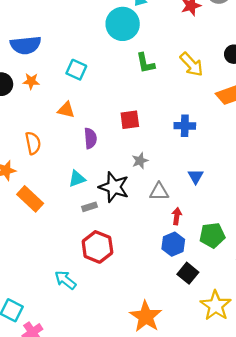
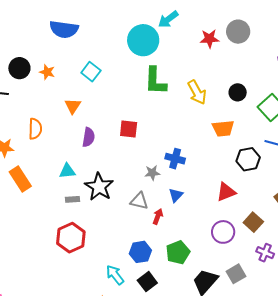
blue semicircle: (26, 45) -> (64, 29), moved
green L-shape: (145, 63) -> (155, 81), size x1.4
orange triangle: (66, 110) -> (73, 106), turned 36
blue cross: (185, 126) -> (175, 159), moved
gray star: (140, 161) -> (152, 173), moved
red arrow: (177, 216) -> (158, 216), moved
green pentagon: (212, 235) -> (178, 252), turned -30
cyan arrow: (65, 280) -> (115, 275), moved

